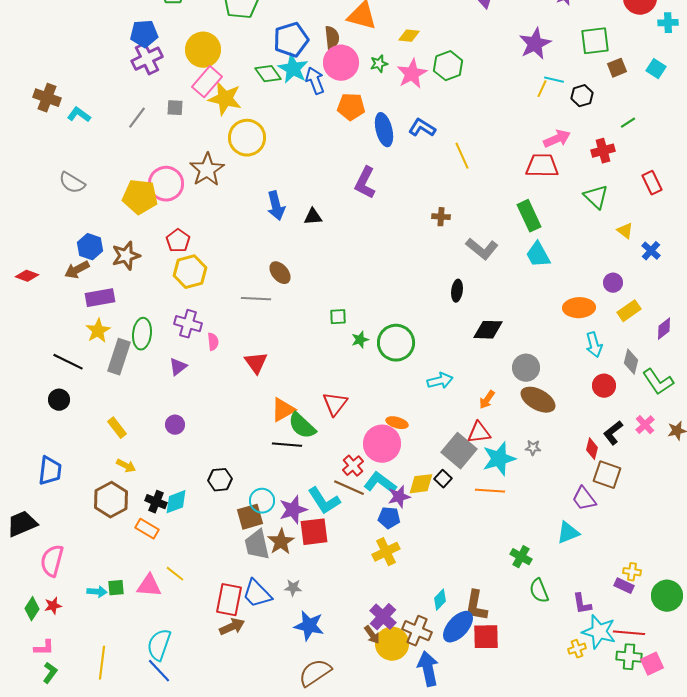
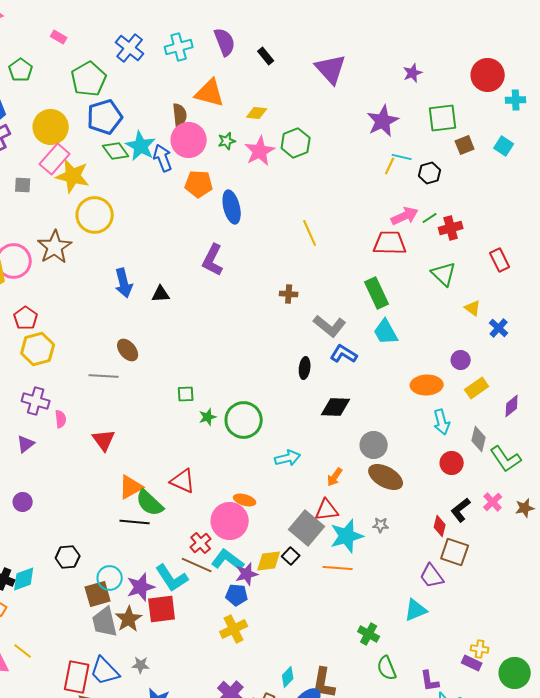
blue pentagon: (291, 40) -> (105, 117), moved
green line: (628, 123) -> (430, 218), moved
blue L-shape: (422, 128) -> (344, 354), moved
red triangle: (335, 404) -> (183, 481), turned -44

